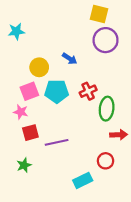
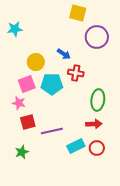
yellow square: (99, 14) -> (78, 13), moved
red cross: (88, 91) -> (76, 73), moved, turned 35
red arrow: (119, 135) -> (94, 124), moved
cyan rectangle: (83, 180) -> (76, 146), moved

